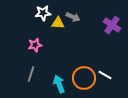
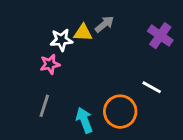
white star: (43, 13) -> (61, 40), moved
gray arrow: (73, 17) -> (104, 24), turned -64
white line: (105, 75) -> (152, 87), moved

